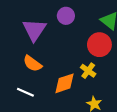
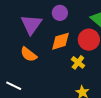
orange diamond: (65, 83) -> (60, 41), moved
white line: (25, 92) -> (14, 86), moved

